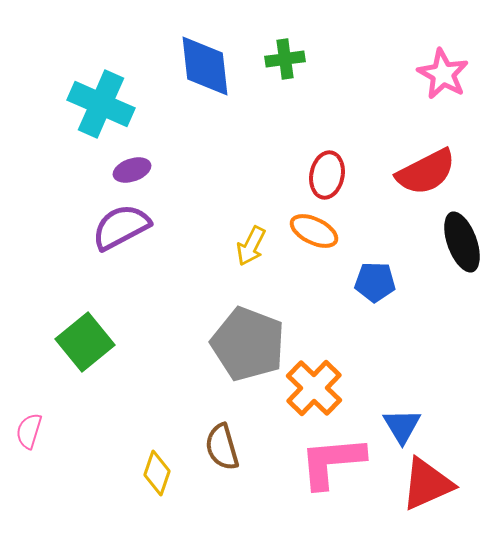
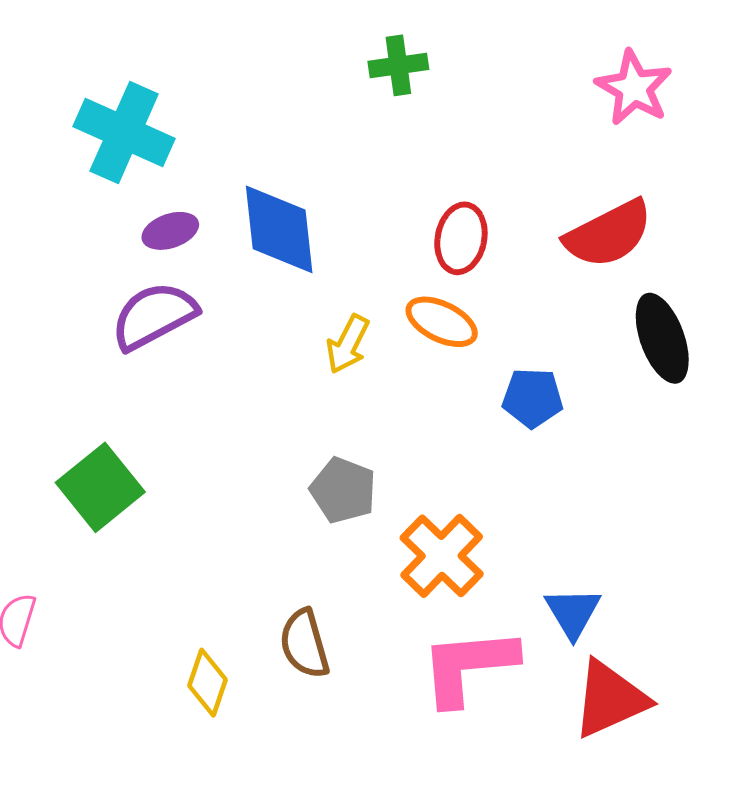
blue diamond: (205, 66) -> (279, 229), moved
gray pentagon: (248, 344) -> (343, 490), size x0.6

